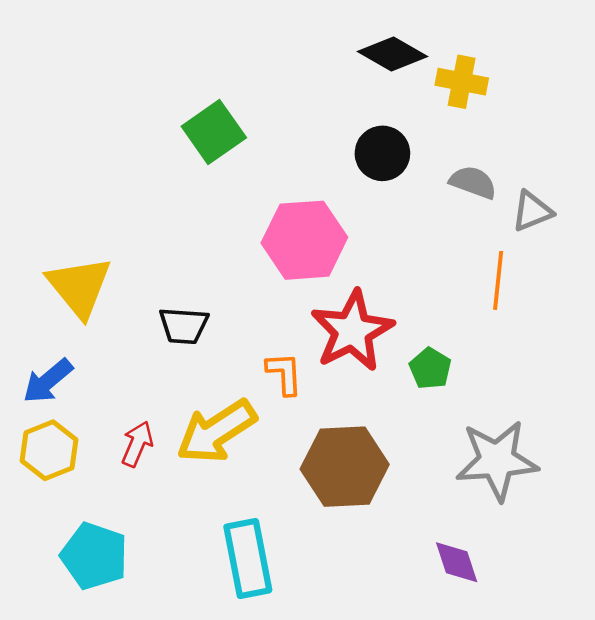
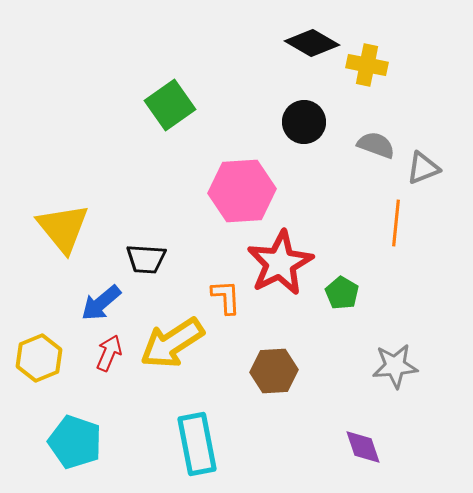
blue arrow: (48, 381) -> (101, 303), moved
gray star: (497, 460) -> (395, 366), size x0.7
brown hexagon: (345, 467) -> (274, 371), size x0.7

